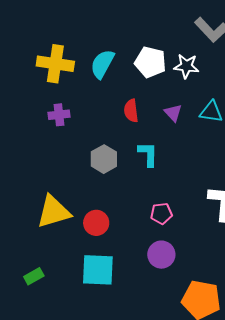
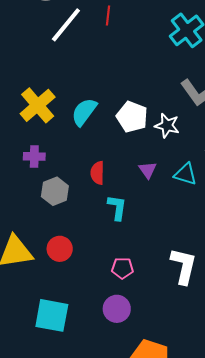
yellow cross: (55, 64) -> (38, 105), turned 33
red semicircle: (131, 111) -> (97, 173), moved
gray hexagon: (104, 159) -> (55, 191), moved
red circle: (96, 223) -> (60, 249), moved

